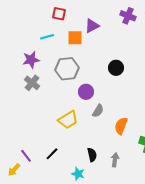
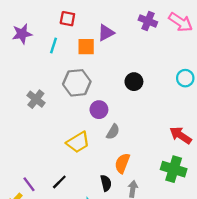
cyan line: (47, 37) -> (53, 45), turned -56
purple star: (31, 60) -> (22, 34), moved
orange semicircle: (121, 126) -> (122, 163), moved

